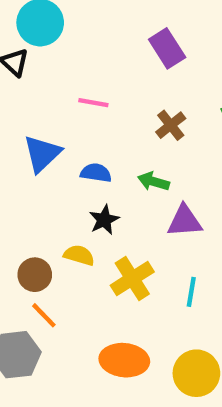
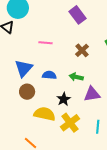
black star: (104, 220) -> (64, 99), moved
yellow semicircle: (79, 255) -> (45, 114), size x1.5
brown circle: (35, 275) -> (27, 92), moved

